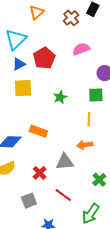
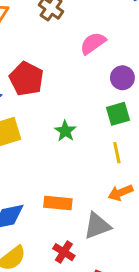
pink semicircle: (81, 49) -> (93, 43), moved
orange rectangle: (38, 131) -> (58, 203), moved

